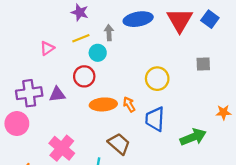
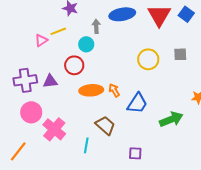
yellow line: (81, 38) -> (58, 31), moved
yellow circle: (157, 79) -> (148, 59), moved
blue trapezoid: (155, 119) -> (137, 103), turned -150
pink circle: (17, 124) -> (31, 112), moved

